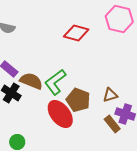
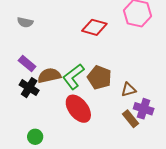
brown semicircle: (31, 81) -> (49, 76), turned -35
brown pentagon: (78, 100) -> (99, 78), moved

